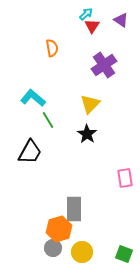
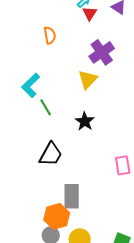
cyan L-shape: (33, 98) -> (31, 85), turned -85
yellow triangle: (90, 104) -> (88, 79), moved
black trapezoid: (30, 152) -> (51, 154), moved

